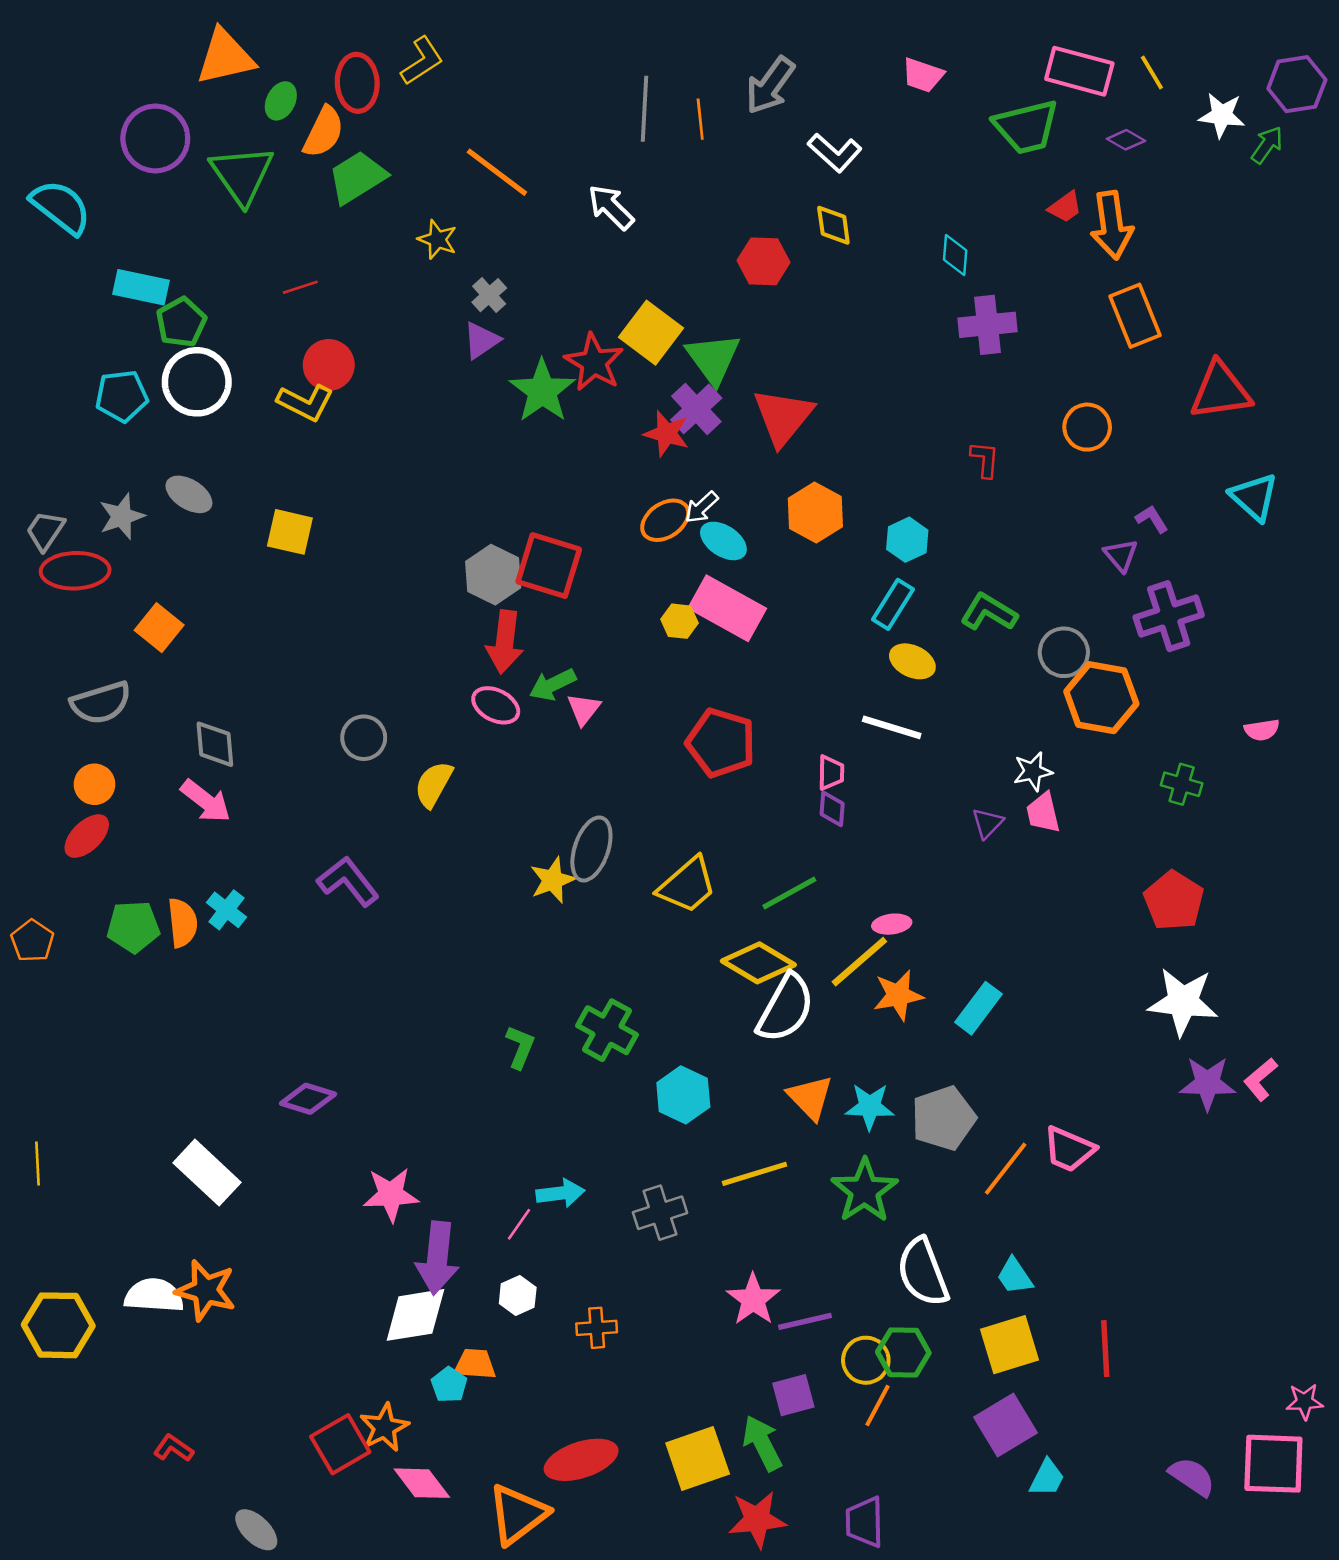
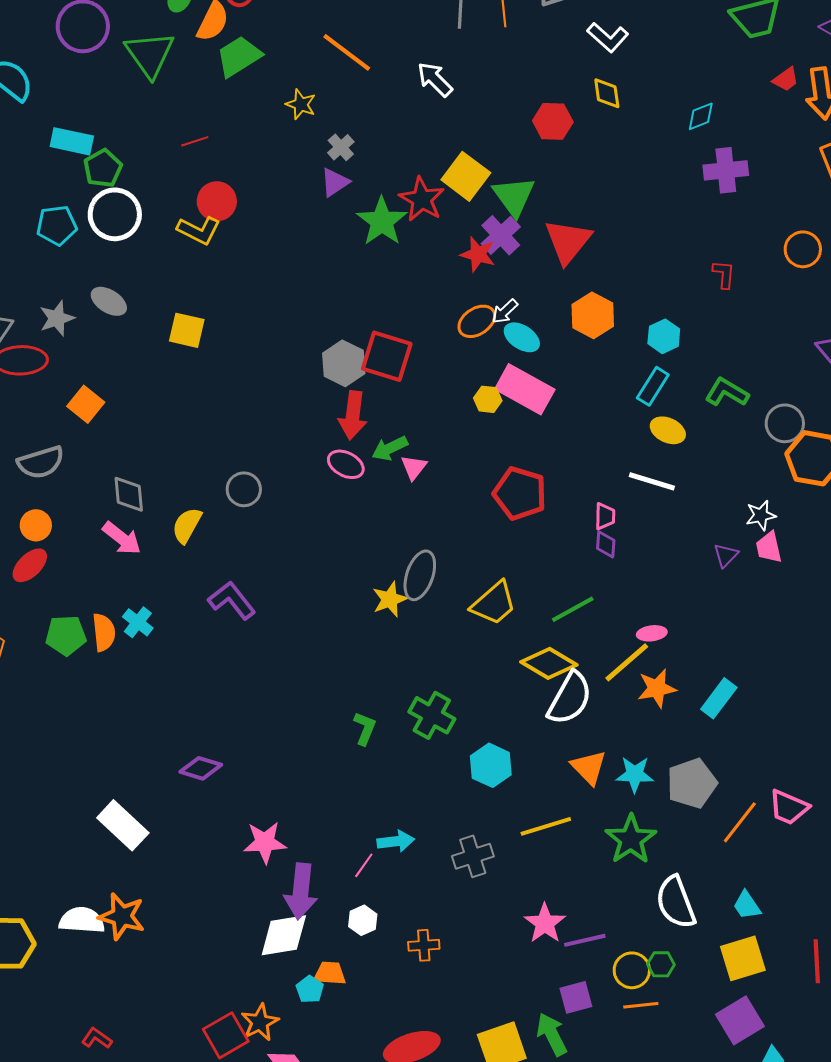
cyan diamond: (955, 255) -> (701, 116), turned 64
yellow semicircle: (434, 784) -> (187, 525), moved
green hexagon: (903, 1352) -> (661, 964), size x0.7
orange line: (877, 1405) -> (641, 1005), turned 56

